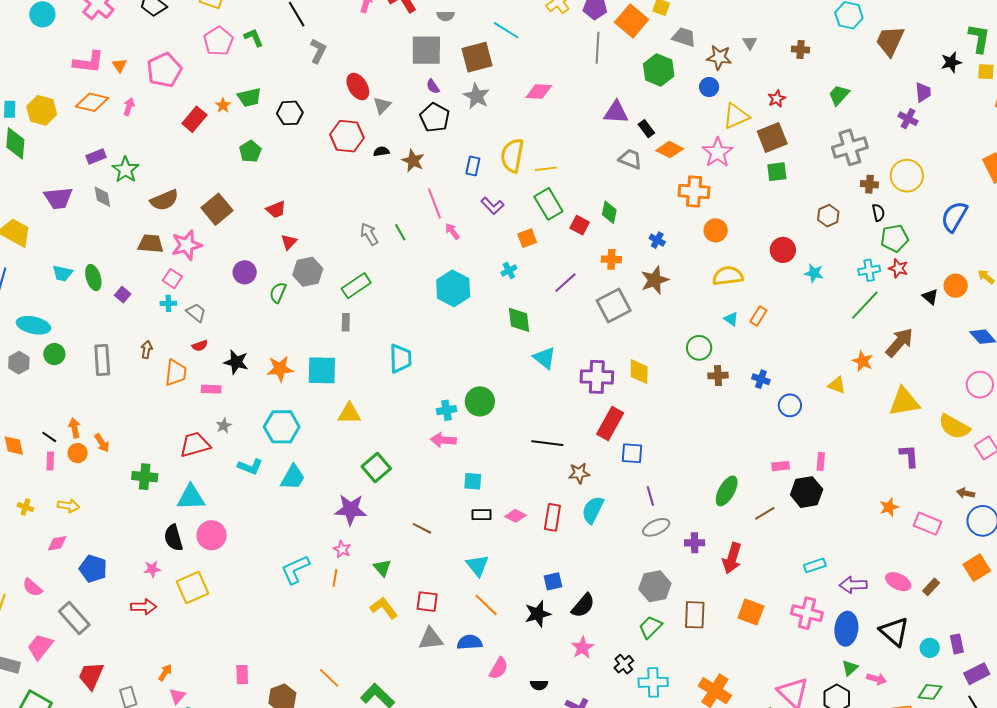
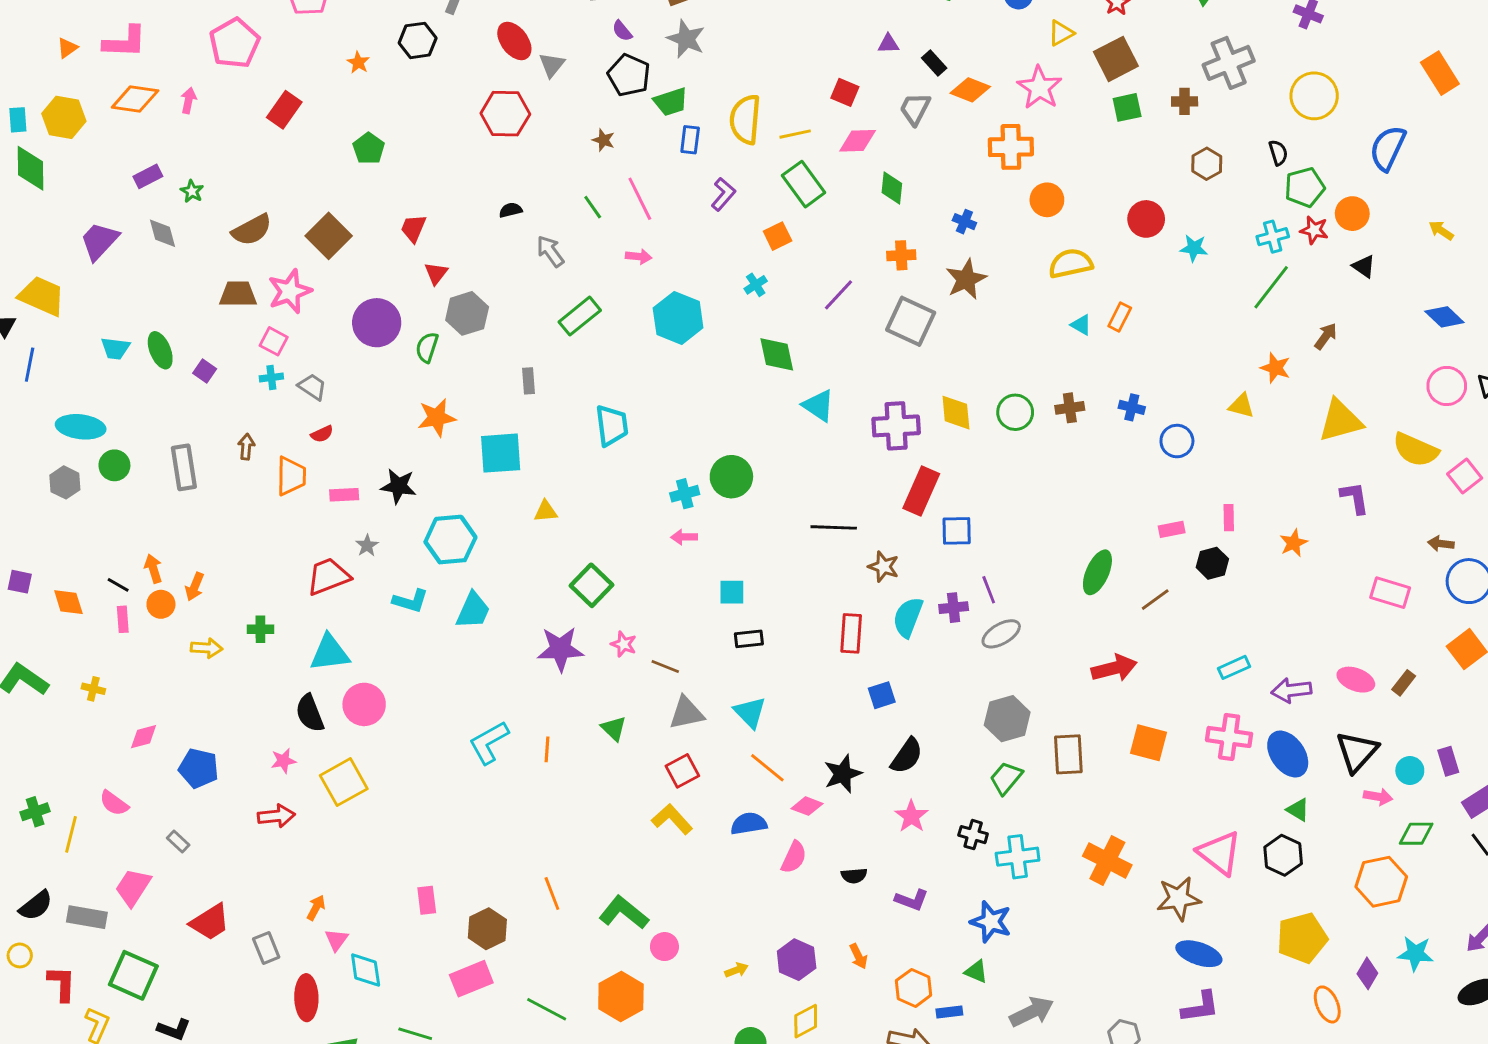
orange triangle: (119, 65) -> (67, 48), moved, turned 35
pink diamond: (539, 91) -> (858, 141), moved
green trapezoid: (249, 97) -> (671, 102), moved
orange star: (223, 105) -> (358, 62), moved
purple triangle: (616, 112) -> (888, 44), size x0.6
black hexagon: (290, 113) -> (418, 40), moved
yellow triangle: (736, 116) -> (1061, 33), size x0.7
black semicircle: (381, 151) -> (511, 210), moved
gray trapezoid: (630, 159) -> (915, 109), turned -80
brown star: (413, 161) -> (603, 140), size x0.7
green star: (125, 170) -> (192, 191), size x0.6
brown cross: (869, 184) -> (1185, 101), moved
purple trapezoid: (58, 198) -> (99, 241), turned 144
purple L-shape: (492, 206) -> (723, 194), turned -90
red trapezoid: (276, 209) -> (413, 228), turned 140
red square: (580, 225) -> (845, 92), moved
pink arrow: (452, 231) -> (639, 257), moved, turned 138
green line: (400, 232) -> (593, 207), moved
purple circle: (245, 272) -> (377, 323), size x1.4
green rectangle: (356, 286) -> (580, 316), moved
orange circle: (956, 286) -> (1352, 214), moved
gray square: (614, 306) -> (911, 321), turned -32
brown arrow: (899, 343) -> (1326, 336), size x0.6
green circle: (699, 348) -> (1015, 412), moved
black star: (236, 362) -> (398, 486), moved
orange star: (280, 369) -> (437, 418), moved
yellow triangle: (349, 413) -> (546, 511), size x0.7
pink arrow: (443, 440) -> (684, 537), size x0.7
orange arrow: (102, 443) -> (195, 587), turned 60
brown star: (579, 473) -> (883, 567), turned 30
green cross: (145, 477) -> (260, 629), size x0.7
black hexagon: (807, 492) -> (1212, 563), size x0.7
yellow arrow: (69, 506) -> (207, 648), moved
orange star: (889, 507) -> (1294, 543), moved
pink diamond: (515, 516) -> (807, 806), moved
purple cross: (695, 543) -> (954, 608), moved
pink star: (342, 549) -> (624, 644), moved
red arrow: (732, 558) -> (1114, 668), turned -116
blue square: (553, 581) -> (882, 695), moved
red square: (427, 602) -> (682, 771), turned -30
yellow L-shape: (384, 608) -> (672, 819), moved
gray rectangle: (74, 618) -> (178, 842), size x0.5
blue ellipse: (846, 629) -> (1288, 754), turned -36
black triangle: (894, 632) -> (1357, 752), turned 36
gray triangle: (431, 639) -> (686, 713), moved
black cross: (624, 664) -> (973, 835), turned -30
green triangle: (850, 668) -> (1298, 810), turned -42
red trapezoid: (91, 676) -> (210, 922), turned -140
orange line: (329, 678) -> (552, 893), turned 30
pink arrow: (876, 679) -> (1378, 797), moved

